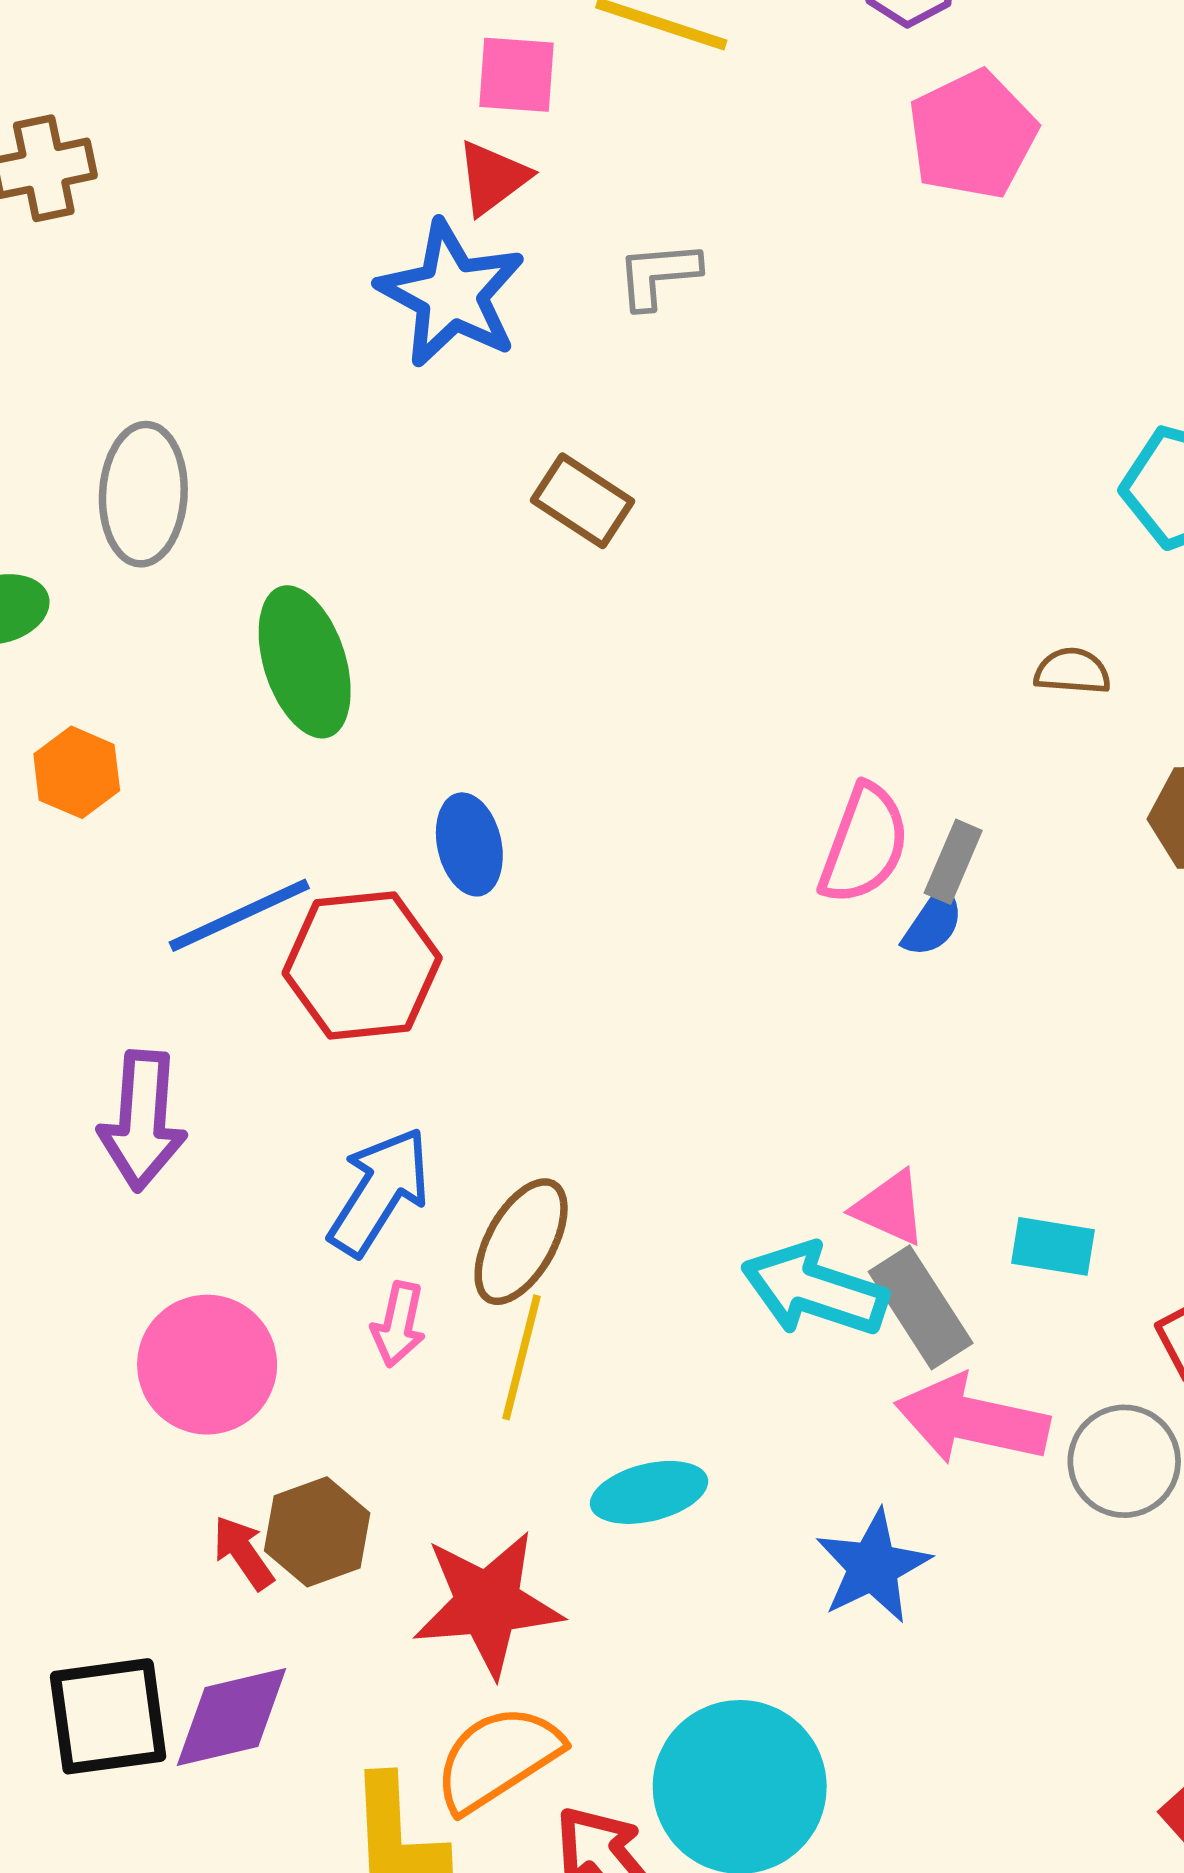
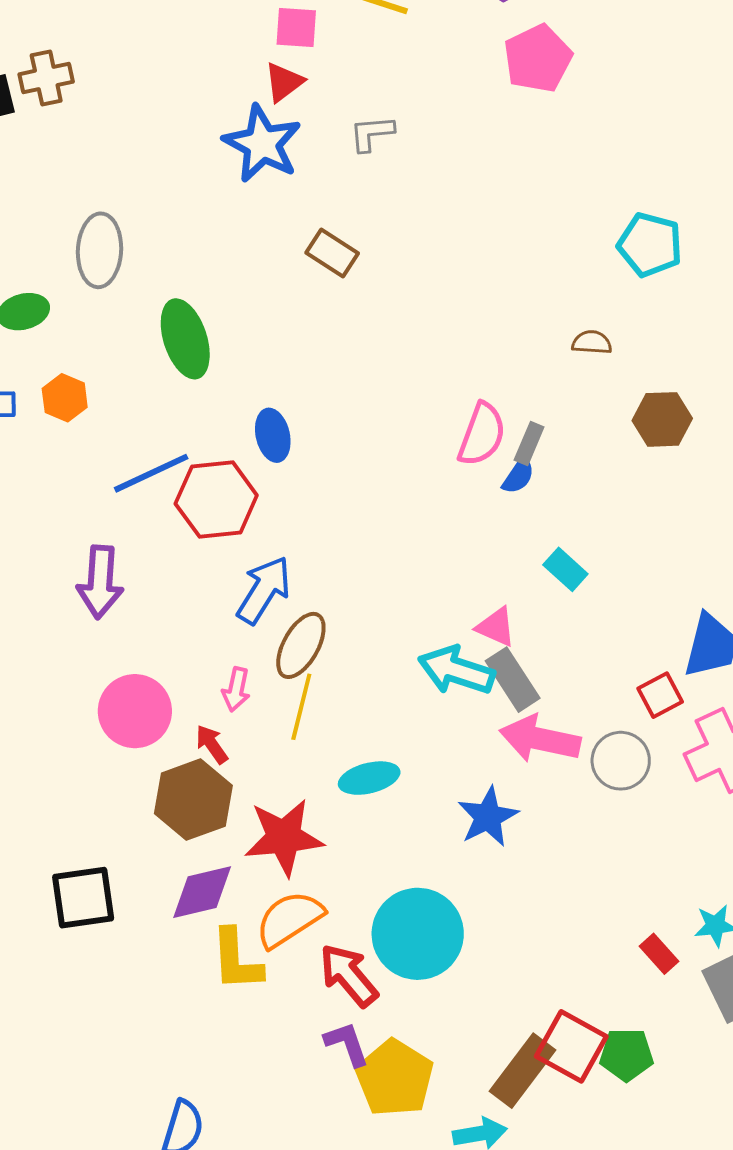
blue arrow: (379, 1191) -> (264, 590), moved
cyan rectangle: (1053, 1246) -> (565, 569), moved, turned 33
brown hexagon: (317, 1532) -> (193, 800), size x1.4
red arrow: (243, 1553) -> (212, 744), moved
purple diamond: (231, 1717) -> (202, 892), moved

